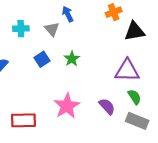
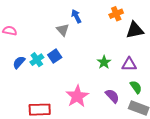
cyan cross: (21, 29) -> (37, 60), moved, turned -32
green star: (72, 59) -> (104, 62), moved
purple triangle: (127, 71) -> (129, 64), size x0.7

